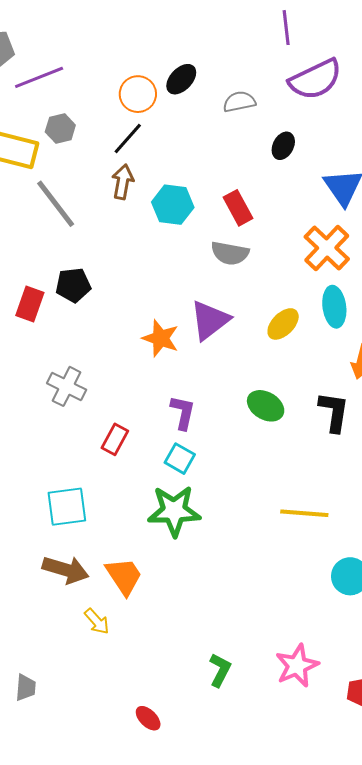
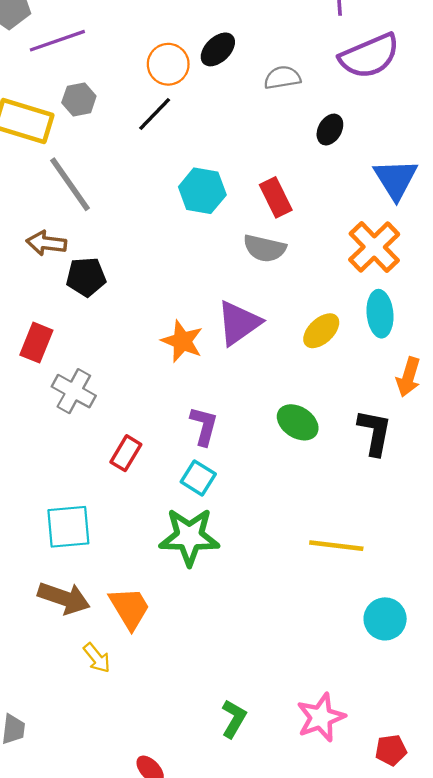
brown arrow: (123, 182) -> (46, 243), moved, turned -96
red rectangle: (30, 304) -> (36, 343), moved

